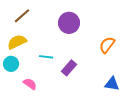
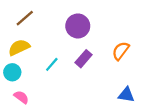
cyan line: (46, 57) -> (52, 64), turned -56
purple rectangle: (69, 68) -> (83, 59), moved
pink semicircle: (30, 84) -> (21, 97), moved

